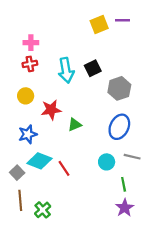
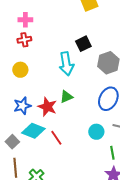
cyan arrow: (66, 70) -> (66, 64), moved
red star: (51, 110) -> (47, 107), moved, turned 30

